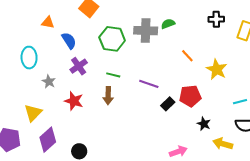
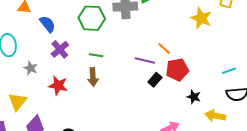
orange line: (187, 56) -> (164, 48), moved
yellow star: (217, 69) -> (201, 18), moved
purple line: (149, 84) -> (145, 61), moved

